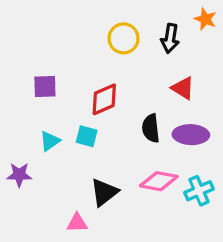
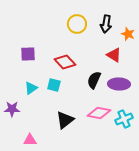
orange star: (205, 19) -> (128, 34), moved
red diamond: (104, 99) -> (65, 62), turned 70
black semicircle: (151, 128) -> (94, 80), turned 30
pink triangle: (77, 223) -> (30, 140), moved

